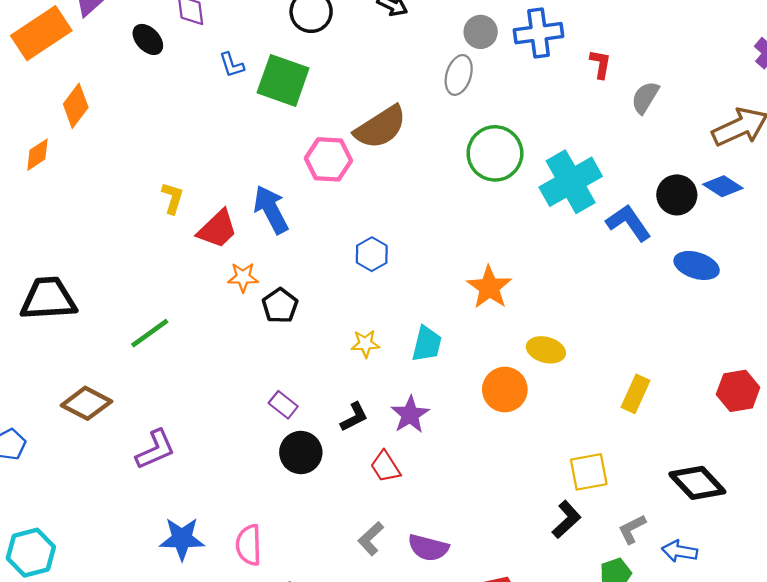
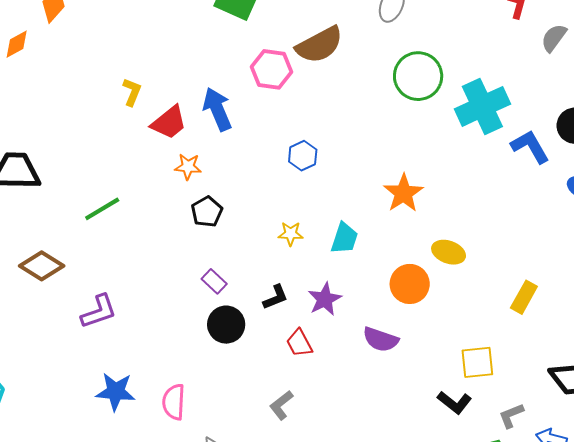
black pentagon: (280, 306) -> (207, 212), moved
black L-shape: (567, 519) -> (454, 402), turned 76
purple semicircle: (428, 548) -> (381, 339), moved

